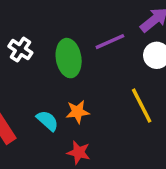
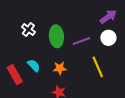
purple line: (110, 42) -> (82, 41), moved
cyan semicircle: (47, 121) -> (34, 65), moved

